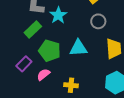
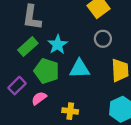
cyan star: (58, 15) -> (58, 45), moved

